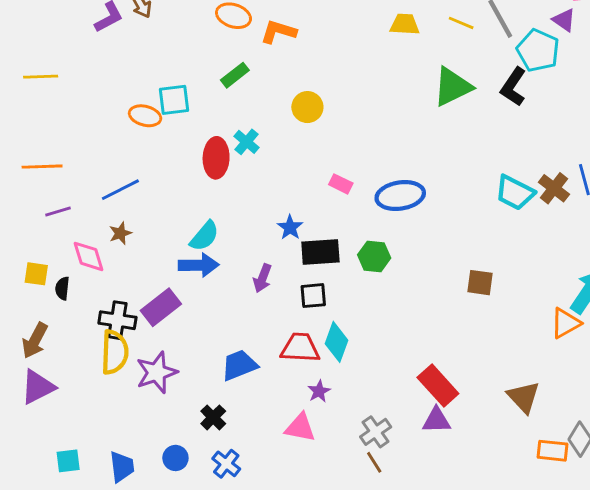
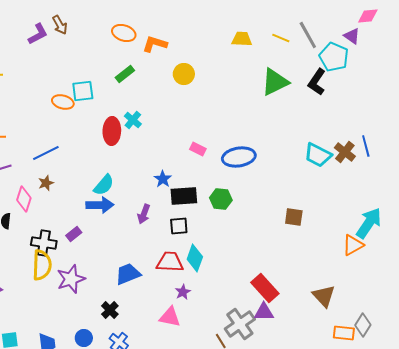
yellow circle: (307, 107) -> (184, 74), moved
pink diamond: (88, 256) -> (24, 199), turned 35
purple rectangle: (161, 307) -> (74, 234), size x0.6
gray cross: (376, 432) -> (240, 324), moved, size x1.4

